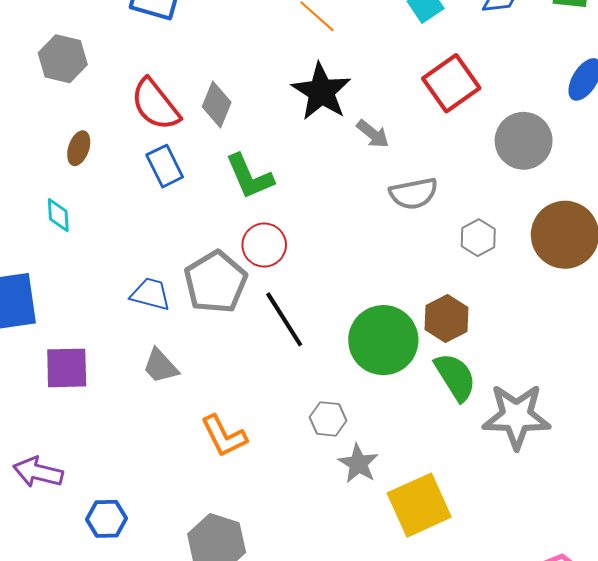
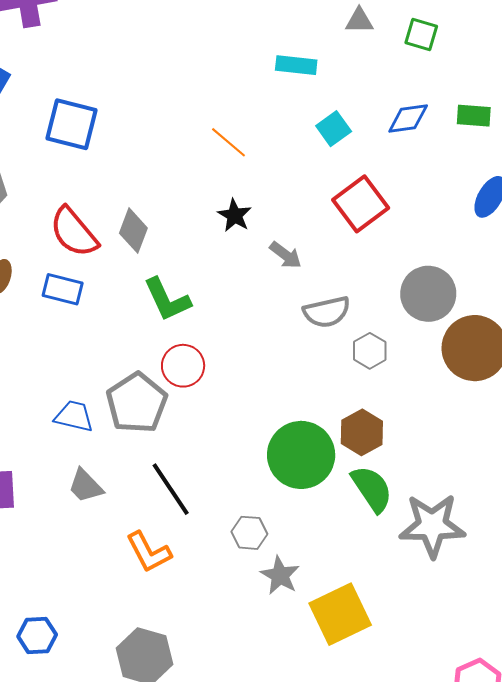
black star: (321, 92) -> (235, 215), size x0.6
gray circle: (524, 141) -> (428, 294), moved
blue rectangle: (165, 166) -> (63, 289), moved, turned -48
gray hexagon: (478, 238) -> (370, 351), moved
black line: (284, 319) -> (171, 489), moved

